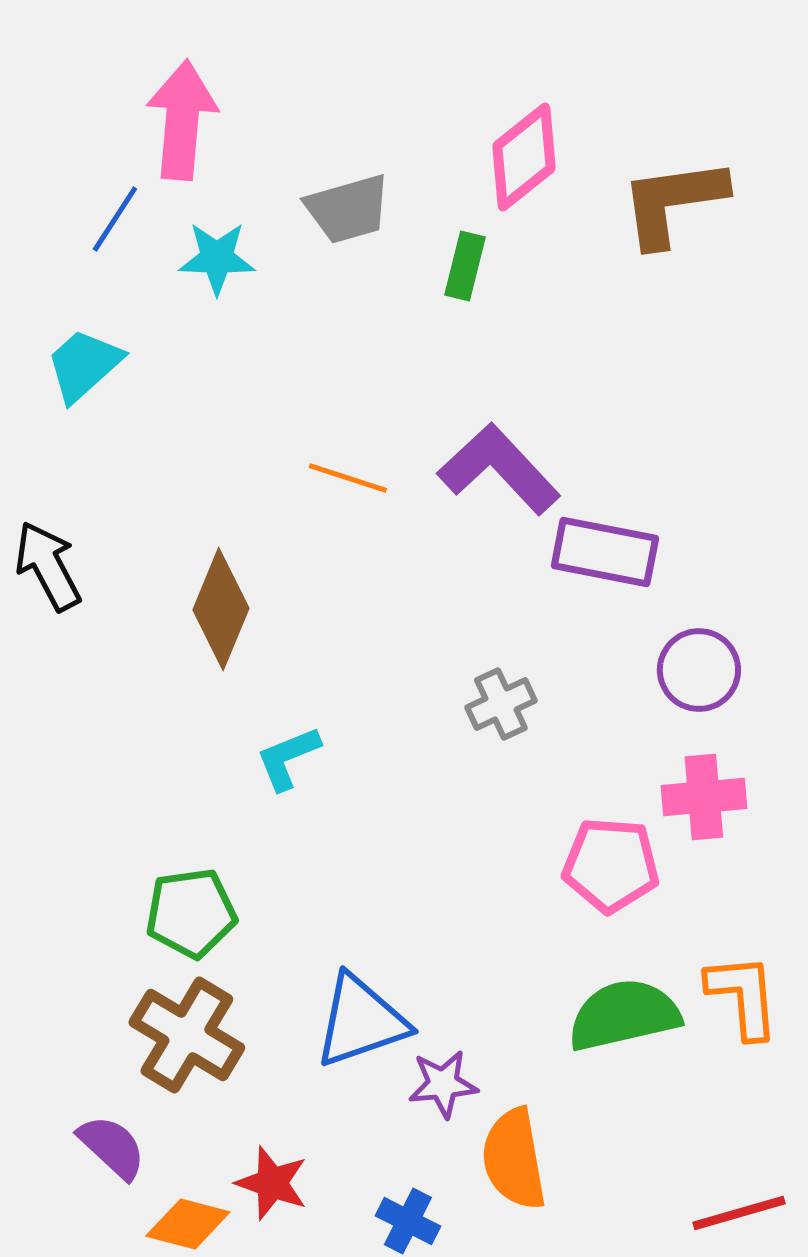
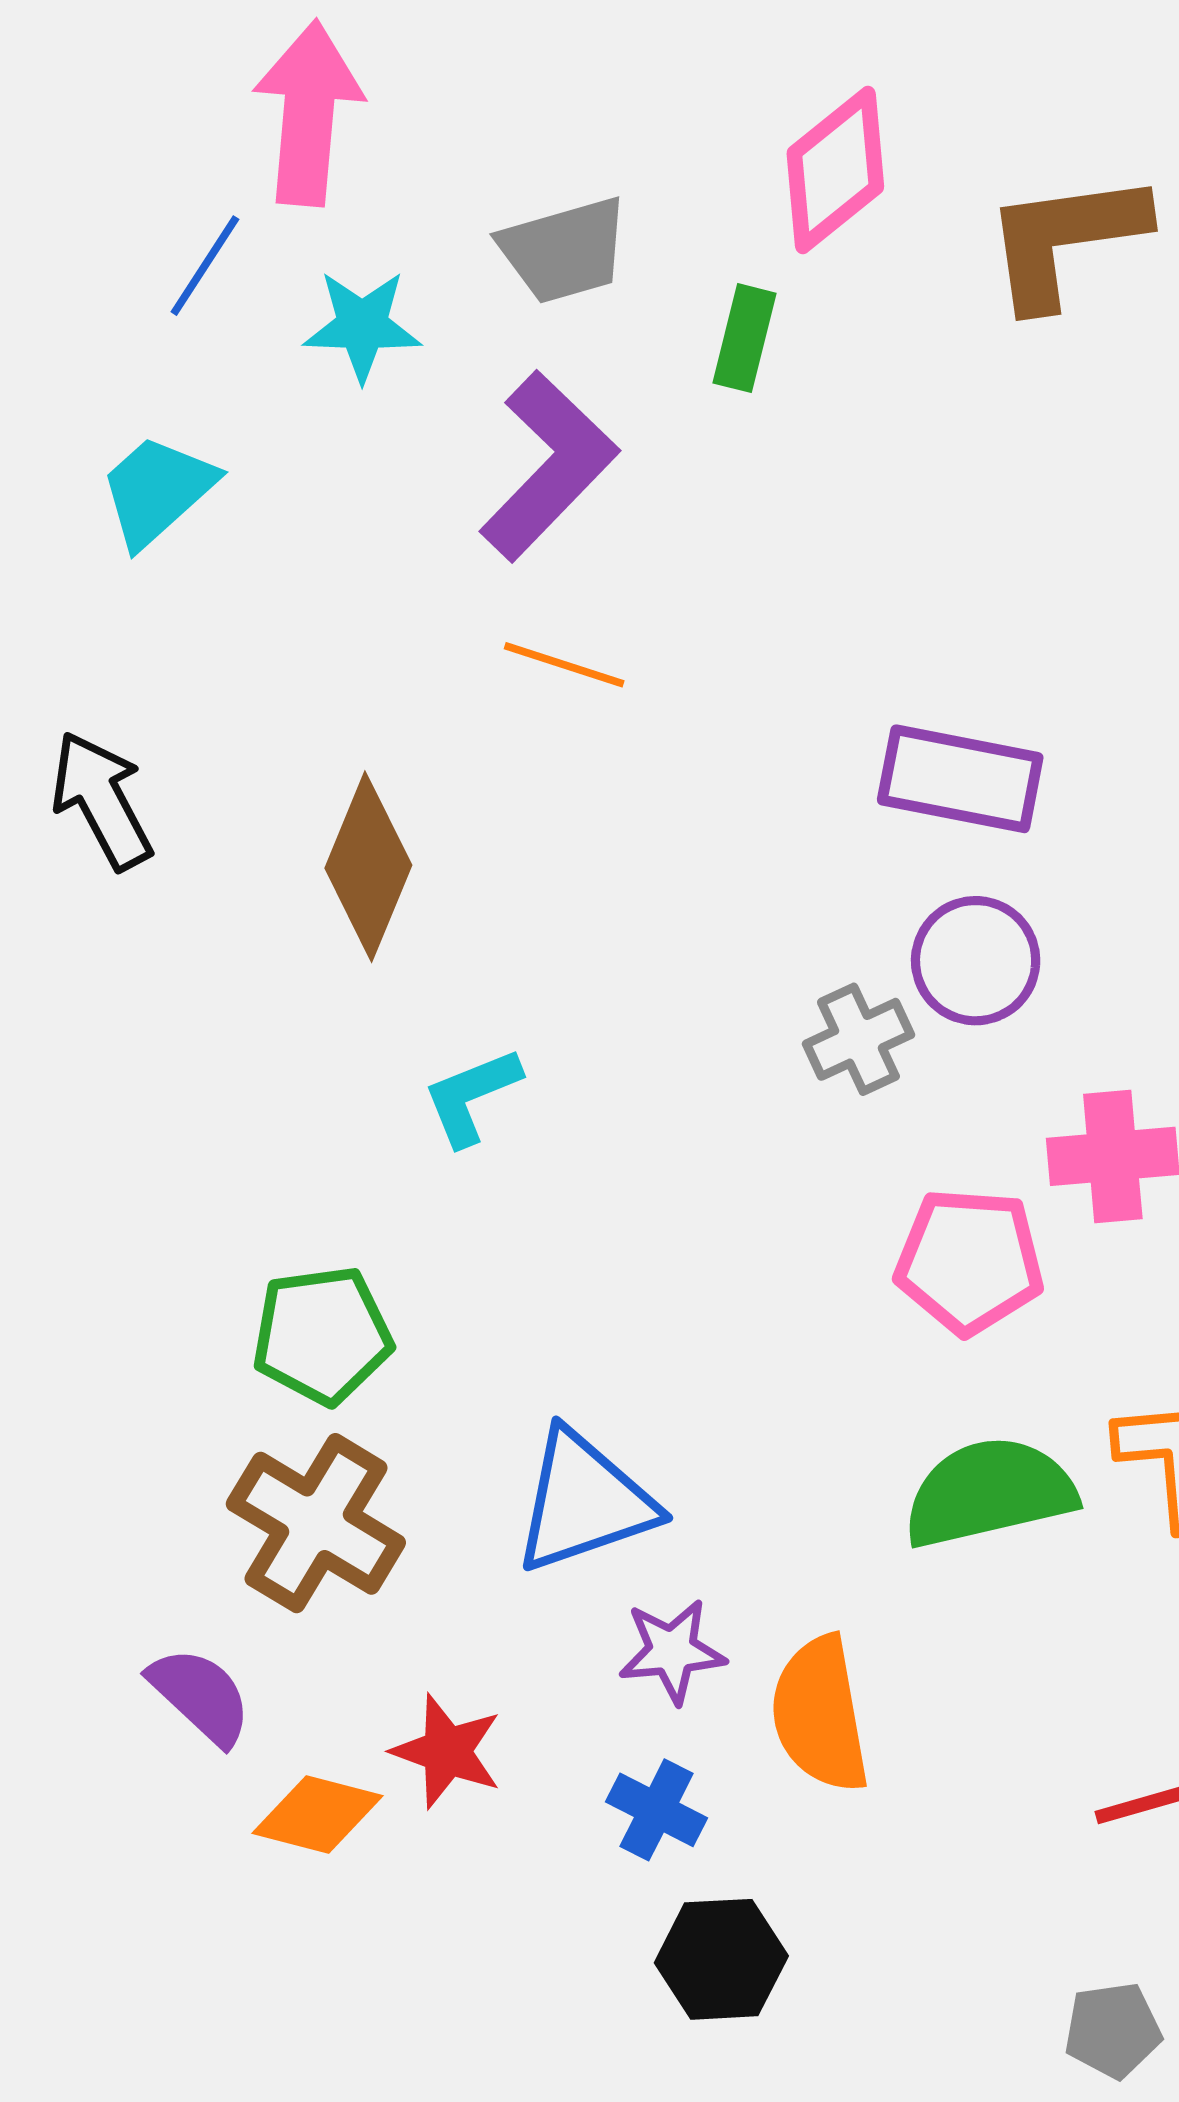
purple L-shape: (499, 469) -> (549, 466), moved, turned 87
purple circle: (699, 670) -> (976, 961), moved
gray cross: (501, 704) -> (858, 1039), moved
purple star: (443, 1084) -> (672, 1651), moved

